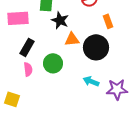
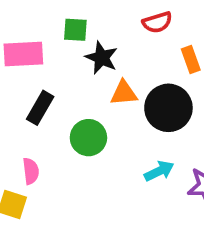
pink semicircle: (28, 69) -> (31, 171), moved
cyan arrow: (91, 81) -> (159, 171), turned 133

